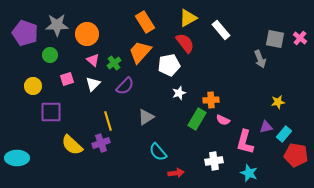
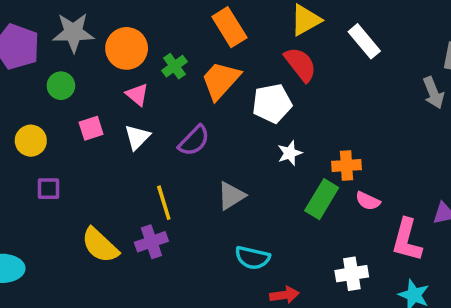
green cross: (114, 63) -> (174, 66), moved
purple square: (51, 112) -> (49, 189), moved, size x0.6
cyan semicircle: (158, 152) -> (252, 258), turned -36

